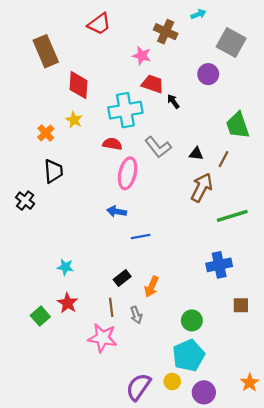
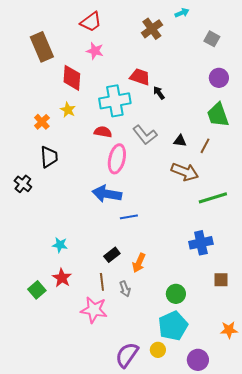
brown cross: (166, 32) -> (152, 29), turned 30
gray square: (231, 43) -> (212, 39), size x0.6
pink star: (142, 56) -> (95, 51), moved
purple circle: (208, 74) -> (219, 78), moved
brown arrow: (202, 187) -> (185, 172), turned 84
blue arrow: (117, 211) -> (107, 194), size x1.6
orange star: (250, 383) -> (229, 330), moved, turned 30
purple circle: (204, 392) -> (198, 360), moved

